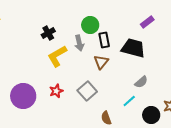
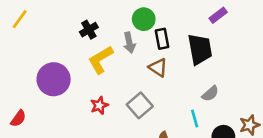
black trapezoid: (133, 48) -> (200, 49), turned 65
brown triangle: (101, 62) -> (158, 67), turned -35
purple circle: (23, 96) -> (54, 79), moved
cyan line: (129, 101) -> (195, 118), turned -64

